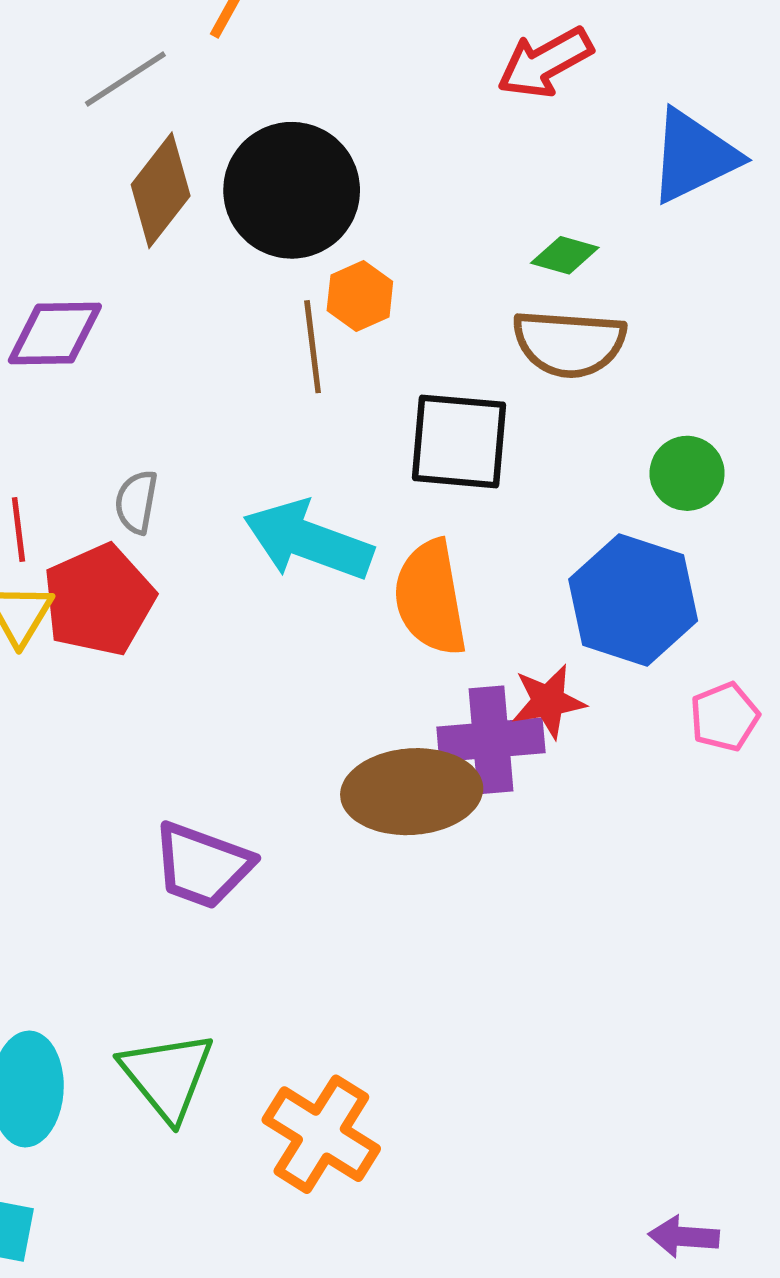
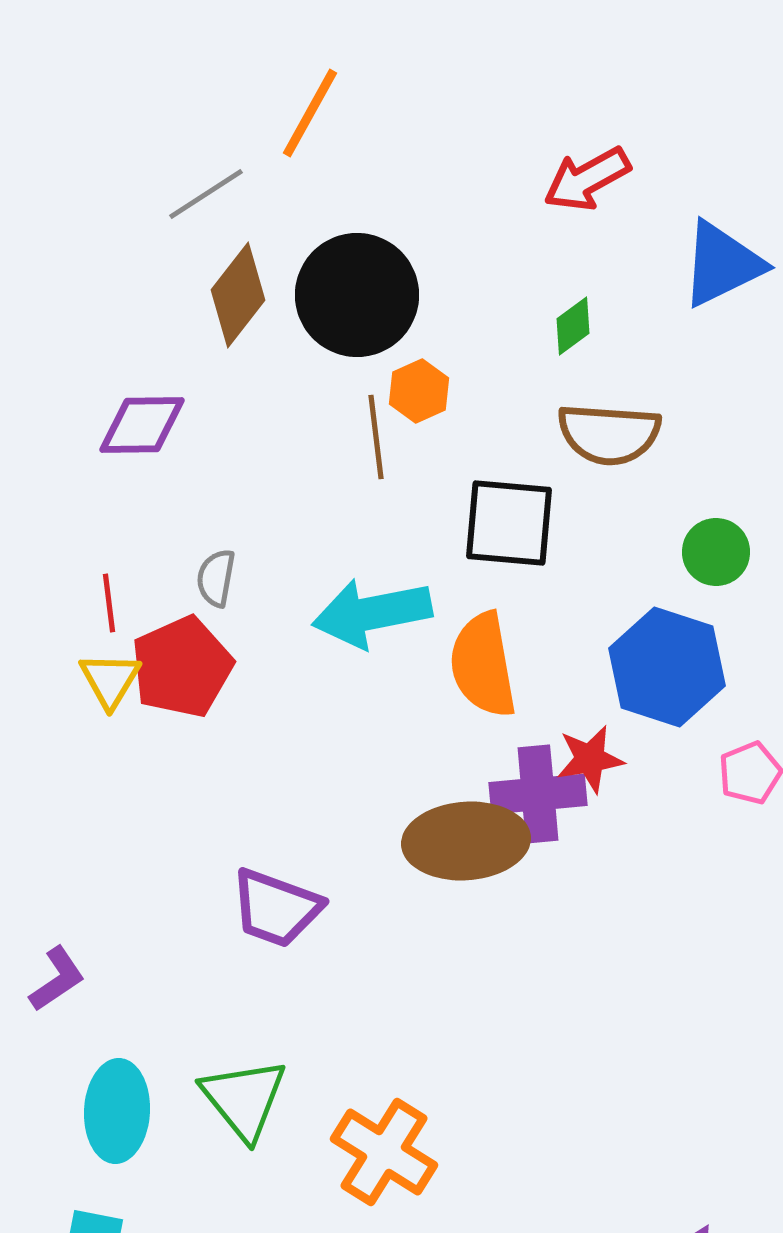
green diamond: (565, 255) -> (573, 326), moved, turned -52
cyan arrow: (308, 541) -> (372, 613), turned -31

